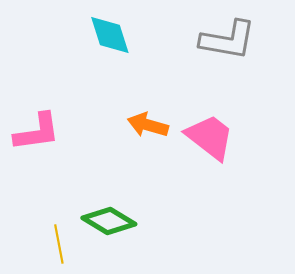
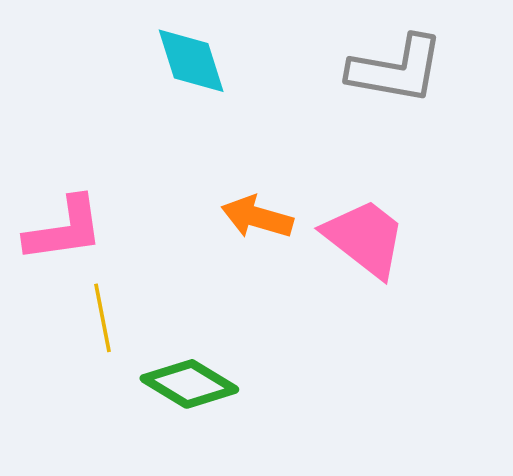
yellow line: (59, 244) -> (103, 318), moved

